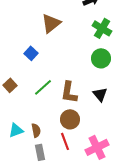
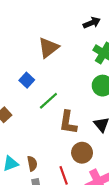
green line: (43, 87) -> (48, 101), moved
brown circle: (70, 119) -> (82, 153), moved

